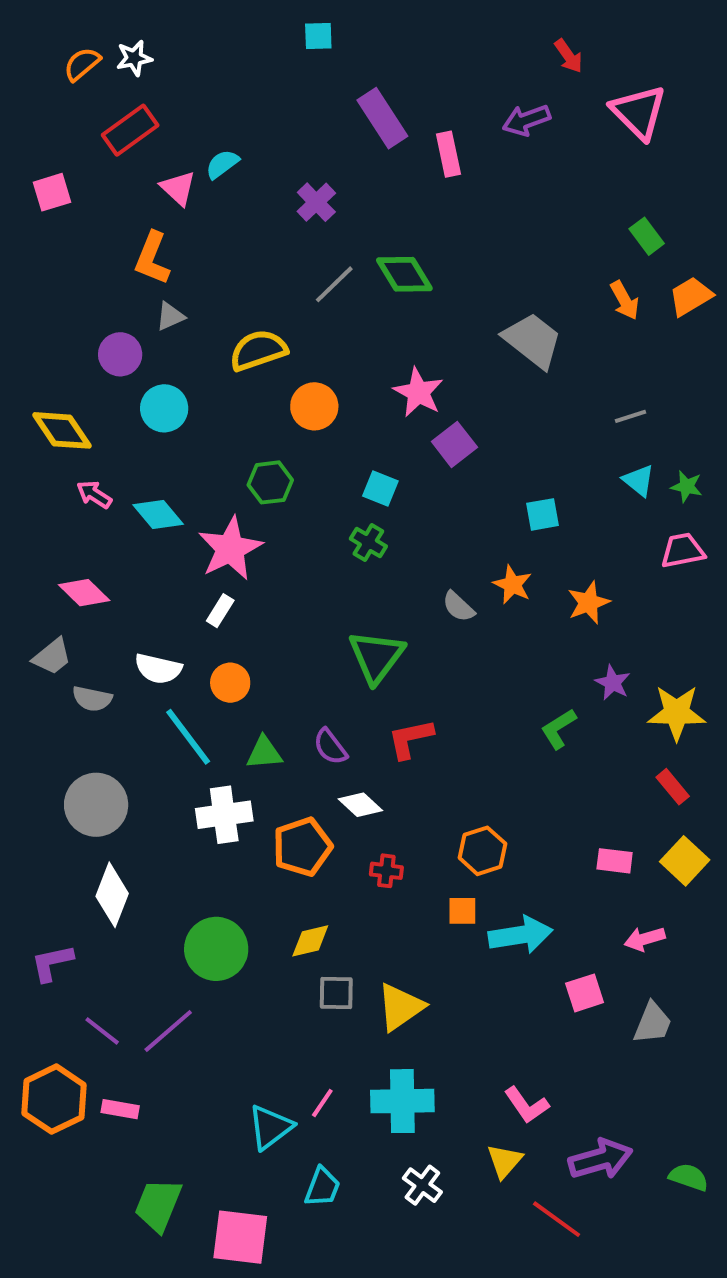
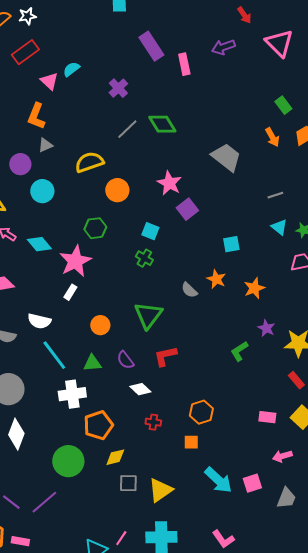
orange circle: (230, 683) -> (100, 325), moved
orange pentagon: (302, 847) -> (98, 425), moved
cyan arrow: (520, 935) -> (218, 480), moved, turned 52

